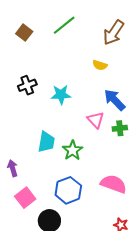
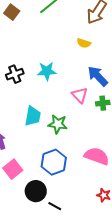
black cross: (27, 85) -> (15, 74), moved
green star: (73, 150) -> (58, 124), turned -30

